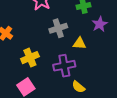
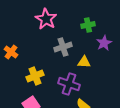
purple cross: (64, 66) -> (69, 84), turned 30

